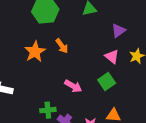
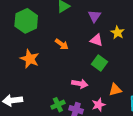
orange arrow: (62, 46) -> (62, 44), moved
pink arrow: (73, 86) -> (80, 84), moved

